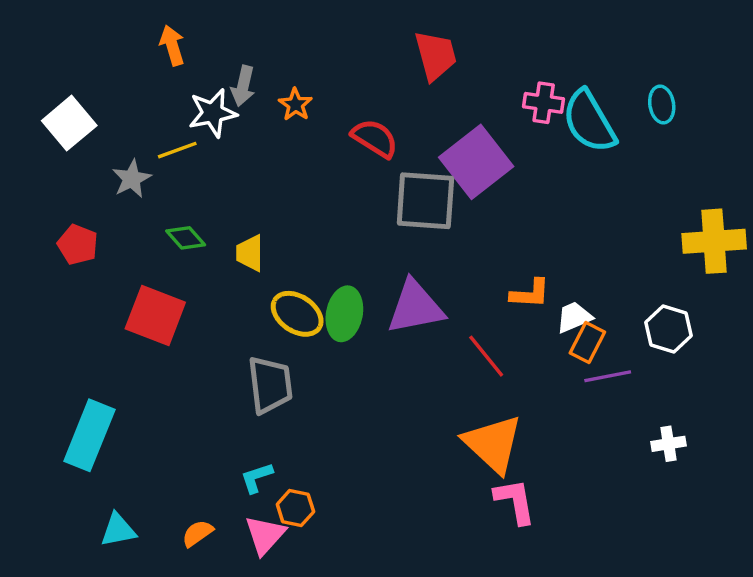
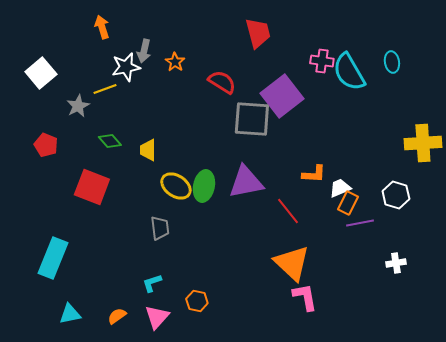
gray trapezoid: (270, 385) -> (160, 228), size x0.7
orange hexagon: (295, 508) -> (197, 301), moved

